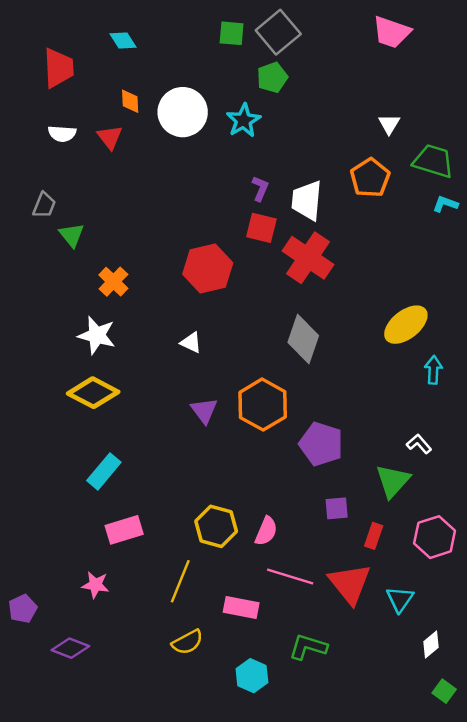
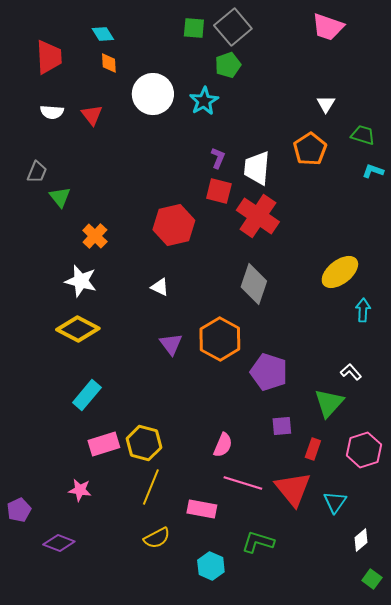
orange diamond: (130, 101) -> (109, 63), moved
green trapezoid: (433, 161) -> (363, 135), size x0.7
yellow hexagon: (216, 526) -> (144, 443), moved

